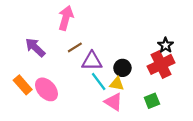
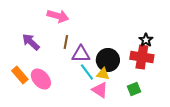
pink arrow: (66, 18) -> (58, 16), turned 90
brown line: (75, 47) -> (66, 42), turned -48
red cross: (161, 64) -> (142, 57), turned 35
black circle: (122, 68) -> (108, 60), size x1.5

